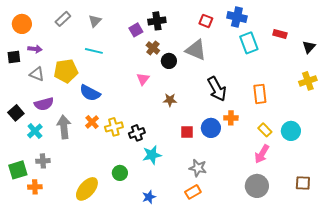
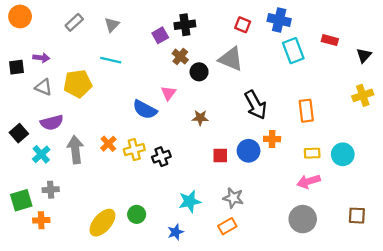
orange circle: (22, 24) -> (20, 16), moved
blue semicircle: (90, 93) -> (145, 110), moved
yellow rectangle: (265, 130) -> (312, 153), turned -48
pink arrow: (262, 154) -> (309, 181), turned 42
cyan star: (152, 155) -> (190, 201), moved
green circle: (120, 173) -> (137, 214), moved

